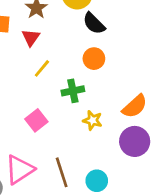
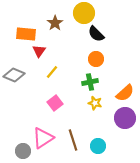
red triangle: (31, 38) -> (39, 51), moved
yellow line: (42, 68) -> (52, 72), moved
green cross: (73, 91) -> (90, 82), moved

